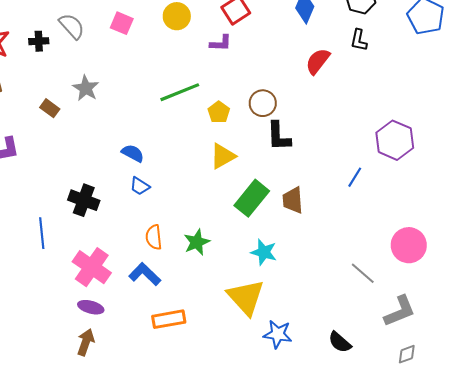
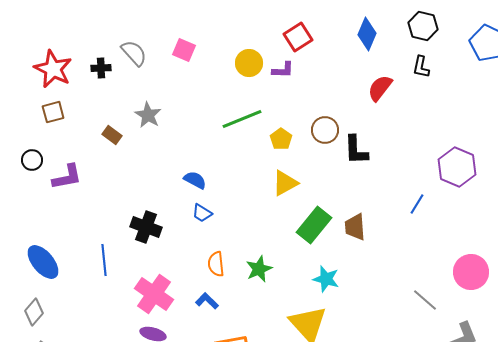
yellow circle: (177, 16) -> (249, 63), moved
black L-shape: (279, 136) -> (356, 150), moved
blue L-shape: (145, 274) -> (207, 301), size x0.7

